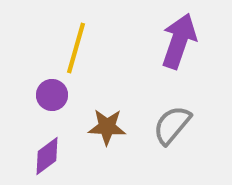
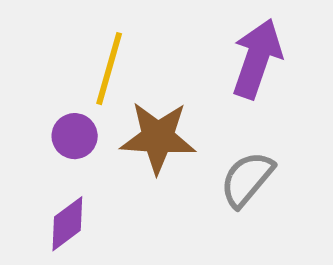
brown star: (107, 127) -> (158, 138), moved, size x1.4

